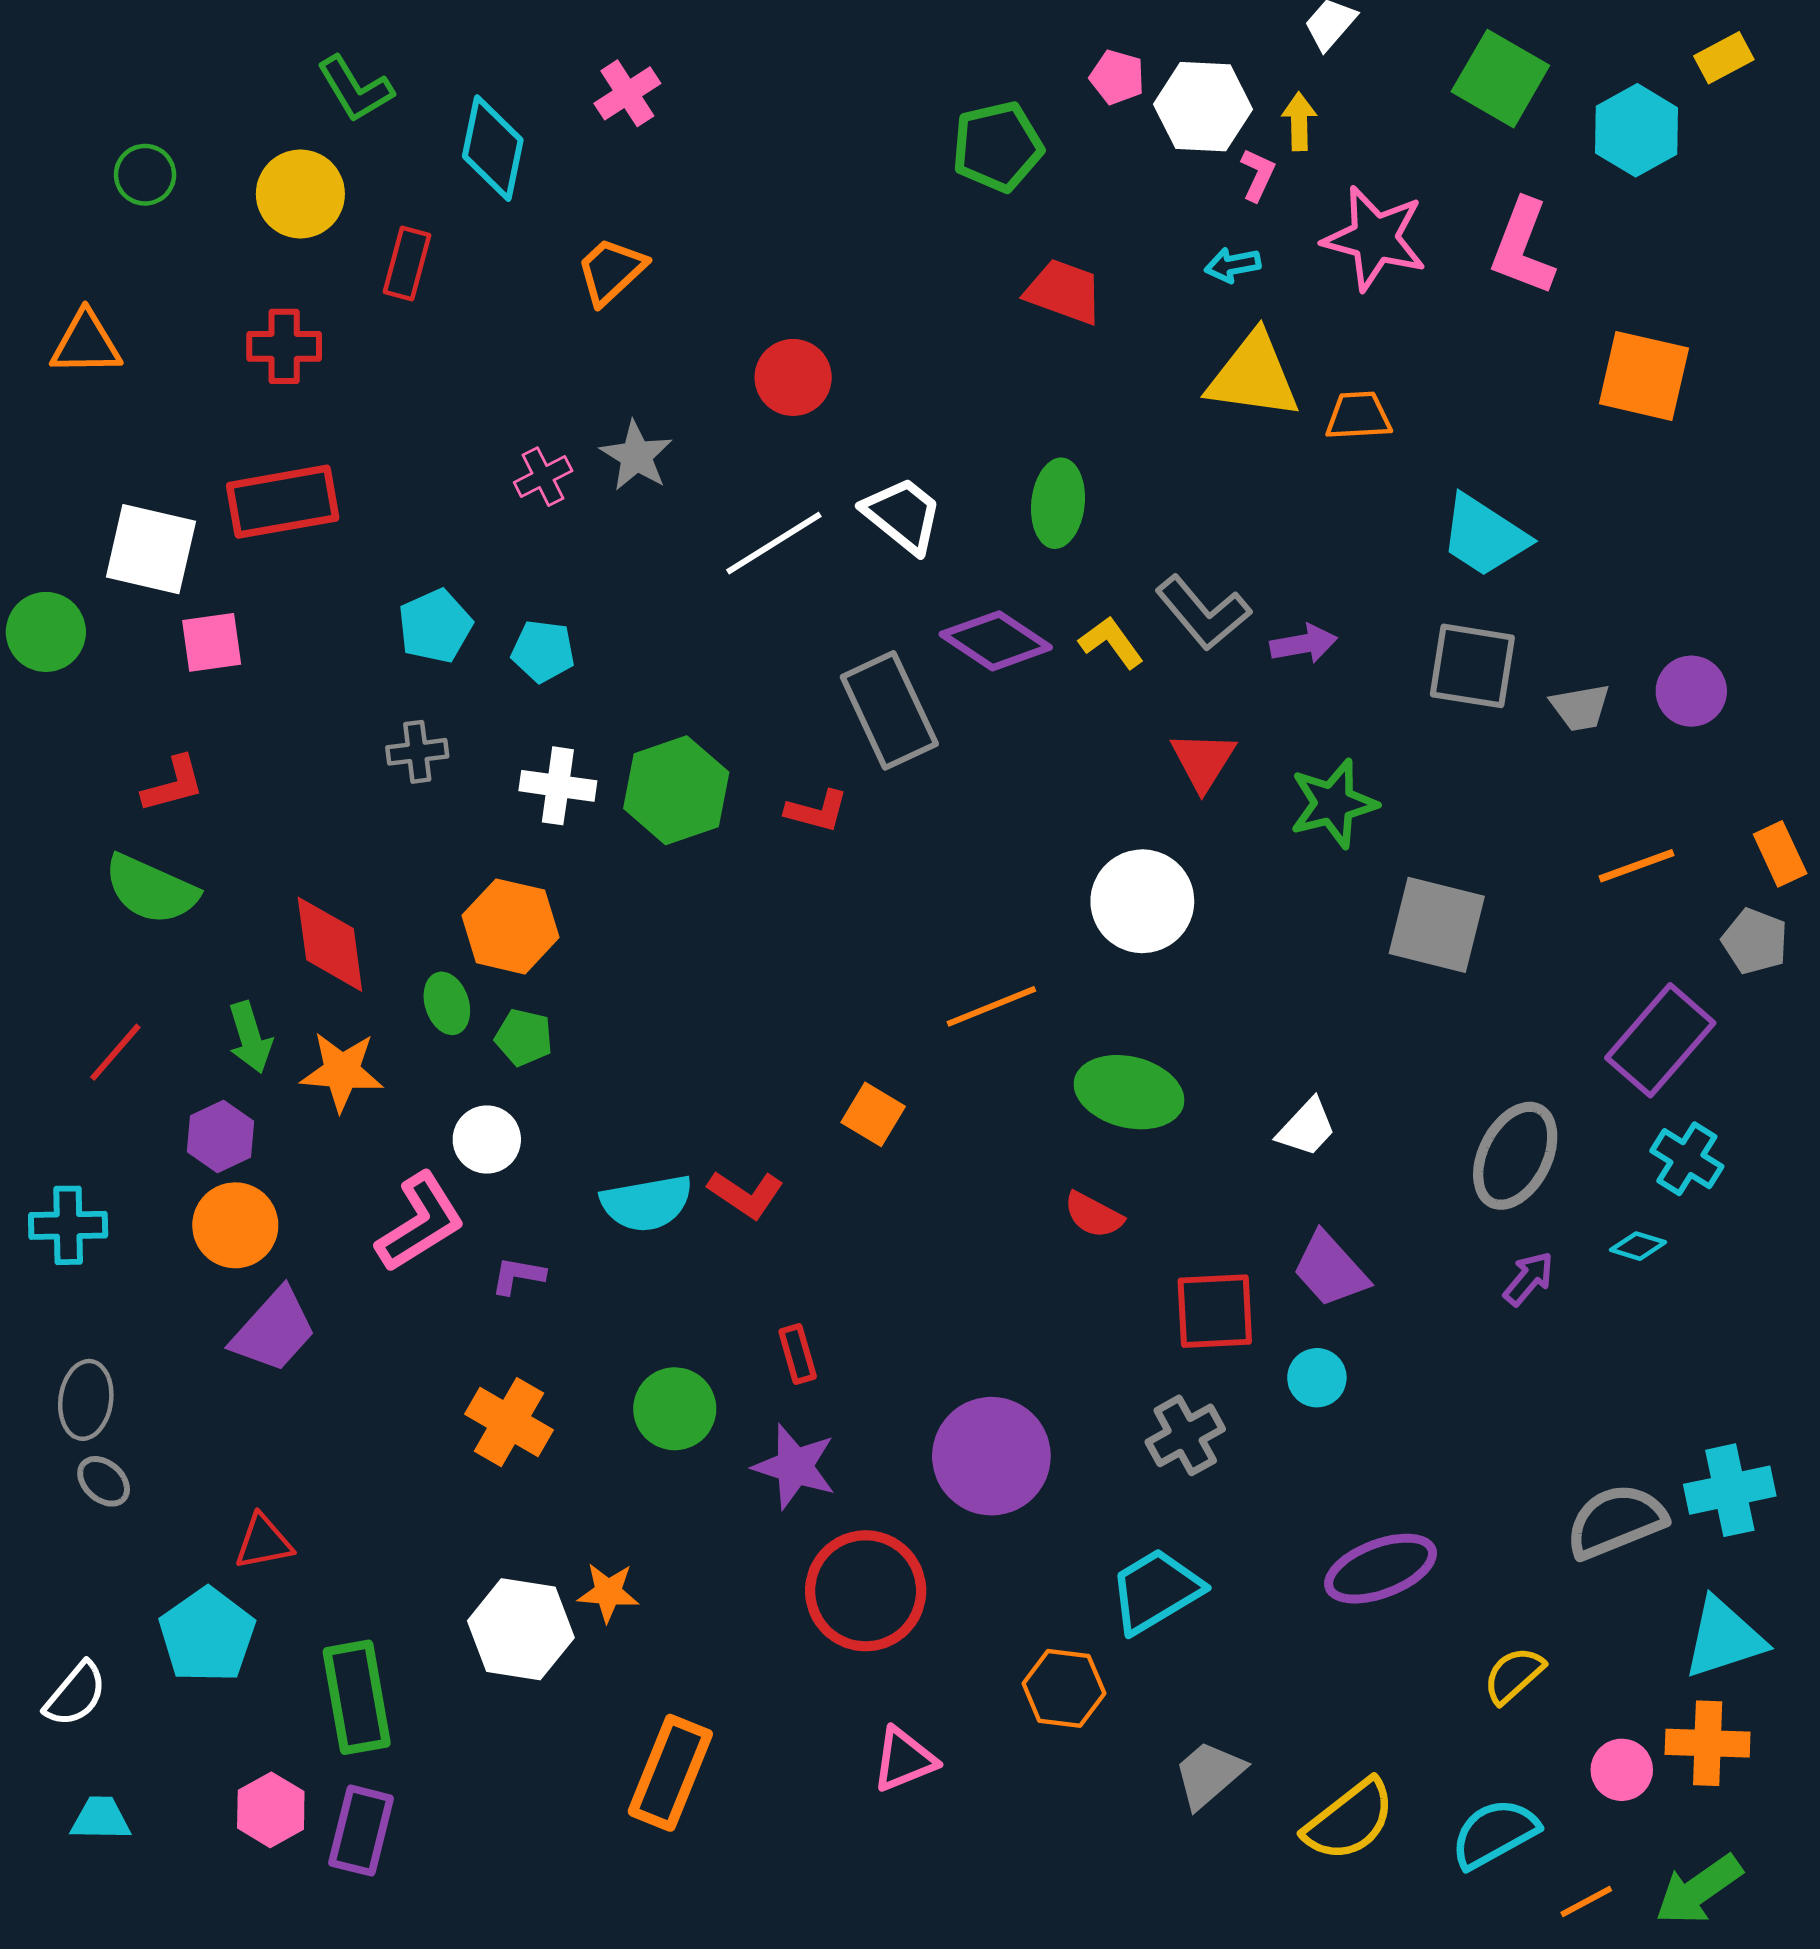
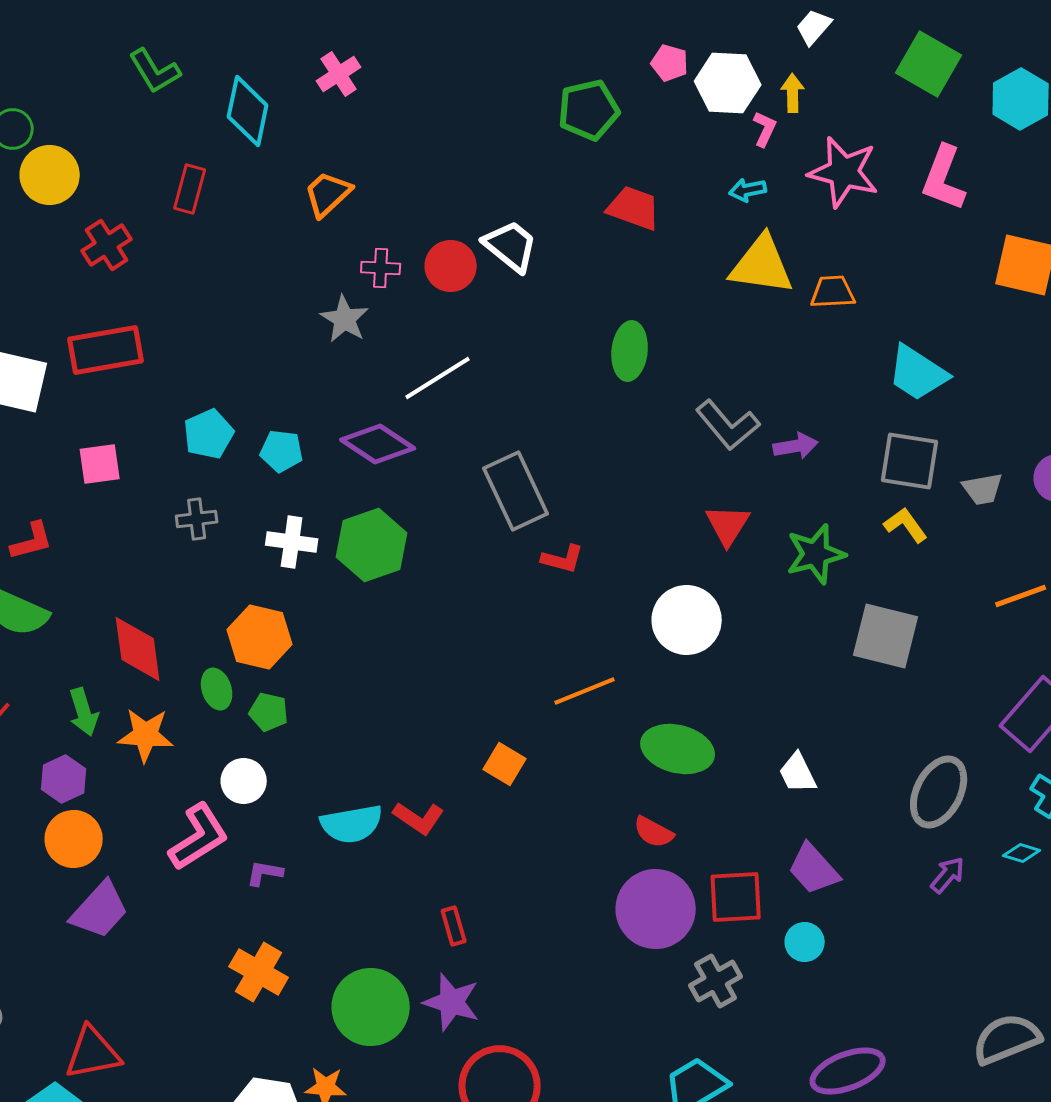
yellow circle: (300, 194) -> (50, 175), moved
red cross: (284, 346) -> (107, 245), turned -33
pink cross: (543, 477) -> (381, 268), moved, turned 30
white trapezoid: (903, 515) -> (511, 246), moved
purple diamond: (996, 641) -> (378, 444), moved
pink square: (212, 642) -> (100, 464), moved
yellow L-shape: (1111, 642) -> (906, 525), moved
red L-shape: (817, 811) -> (563, 559), moved
white trapezoid: (1307, 1128) -> (798, 773), turned 111
green circle: (675, 1409) -> (371, 1007), moved, size x1.4
purple circle: (991, 1456) -> (656, 909), moved
red triangle: (263, 1542) -> (93, 1053), size x1.4

